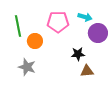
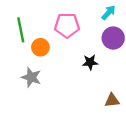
cyan arrow: (85, 17) -> (109, 13), moved, turned -64
brown triangle: (87, 71) -> (112, 100), moved

